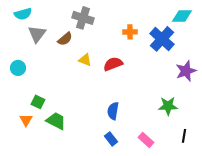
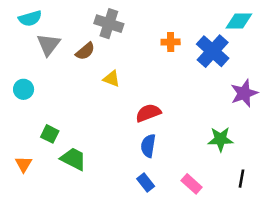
red semicircle: (113, 64) -> (148, 113), moved
orange triangle: (26, 120) -> (24, 164), moved

